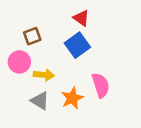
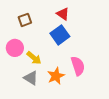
brown square: (32, 36) -> (25, 20), moved
yellow arrow: (44, 75) -> (34, 58), turned 35

